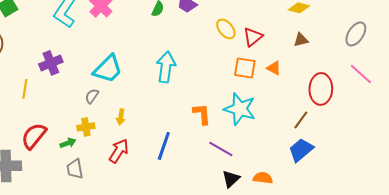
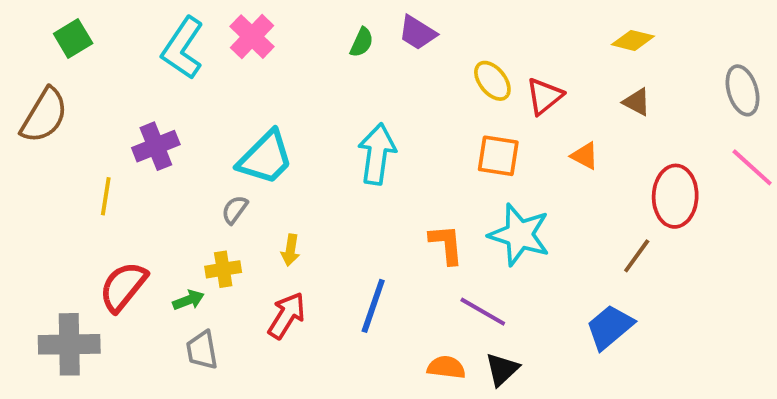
gray ellipse: (356, 34) -> (743, 90), turned -50
brown triangle: (301, 40) -> (637, 102), turned 42
orange square: (245, 68) -> (498, 156), moved
blue trapezoid: (301, 150) -> (610, 327), moved
orange semicircle: (263, 178) -> (446, 367), moved

